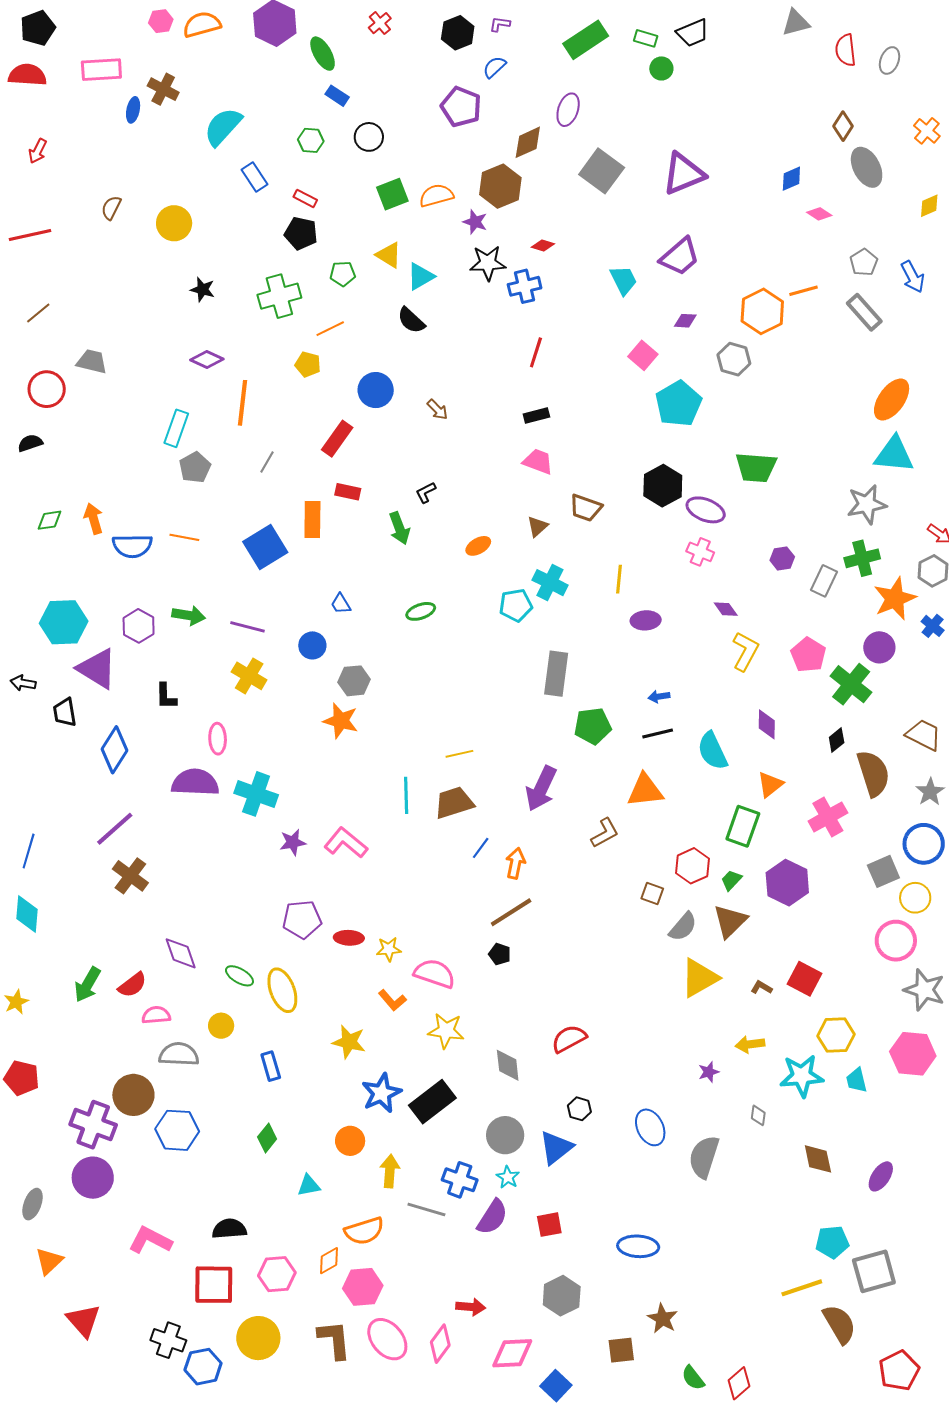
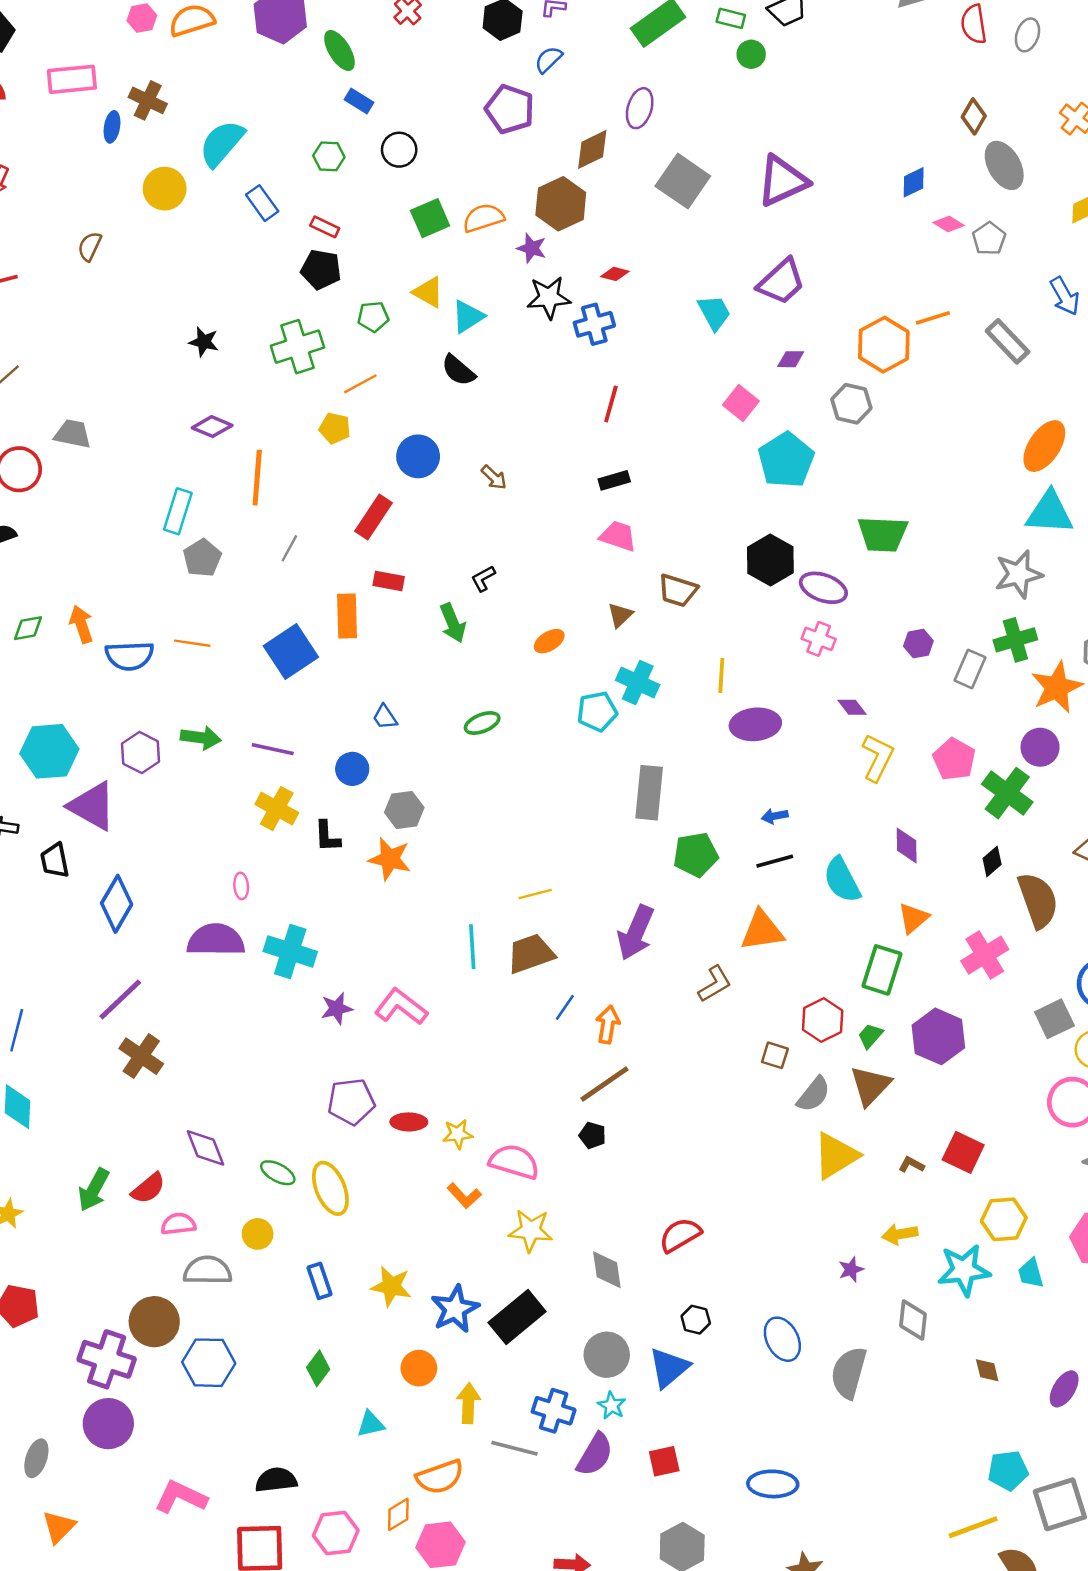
yellow circle: (174, 223) -> (165, 189), moved
gray pentagon: (864, 262) -> (989, 239), moved
purple ellipse: (646, 620) -> (755, 724), size x1.4
black L-shape: (166, 696) -> (327, 836), moved
pink ellipse: (218, 739) -> (241, 886), size x0.7
yellow star: (349, 1042) -> (391, 1286), moved
gray diamond: (758, 1115) -> (913, 1320), size x1.6
brown diamond: (818, 1159) -> (987, 1370), size x0.7

